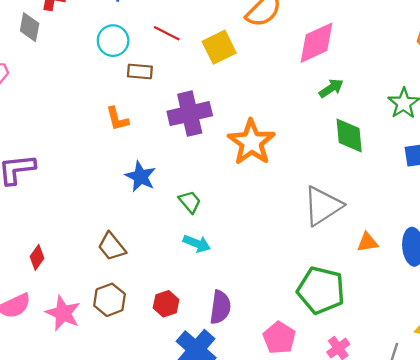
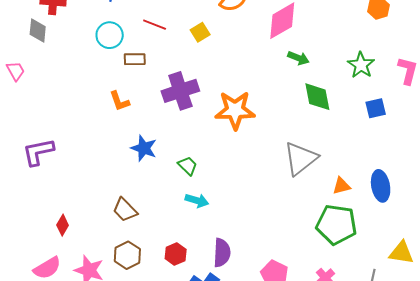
yellow square: (219, 47) -> (200, 32), size x0.7
green arrow: (331, 88) -> (298, 58), turned 60
orange star: (251, 142) -> (235, 110), turned -30
green pentagon: (321, 290) -> (336, 225), moved

